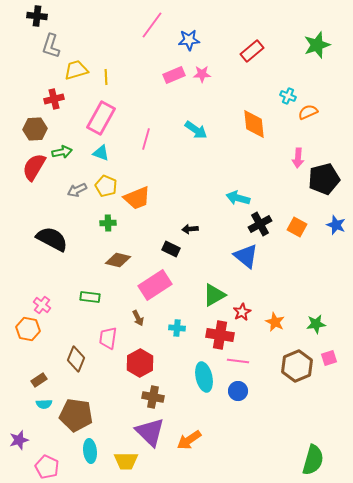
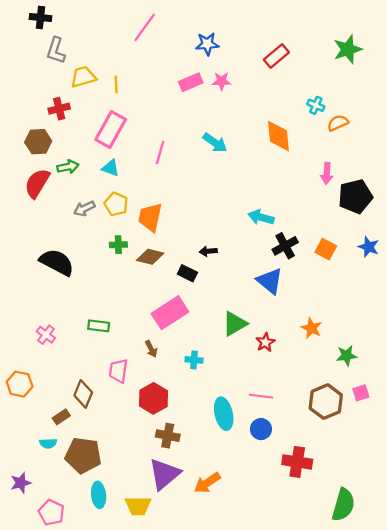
pink line: (152, 25) -> (145, 27), moved
orange trapezoid: (137, 198) -> (150, 217), turned 124
brown diamond: (118, 260) -> (150, 257), moved
orange star: (275, 322) -> (311, 328), moved
orange hexagon: (28, 329) -> (20, 384), moved
red cross: (220, 335) -> (297, 462), moved
brown rectangle: (39, 380) -> (61, 417), moved
purple triangle: (150, 432) -> (164, 474), turned 36

